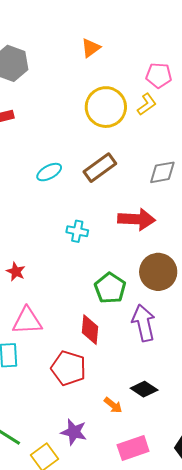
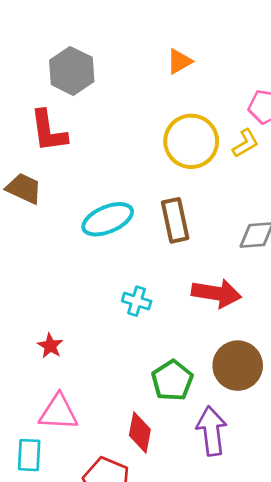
brown rectangle: (100, 168) -> (175, 220), turned -72
cyan ellipse: (49, 172) -> (108, 219), size x1.5

